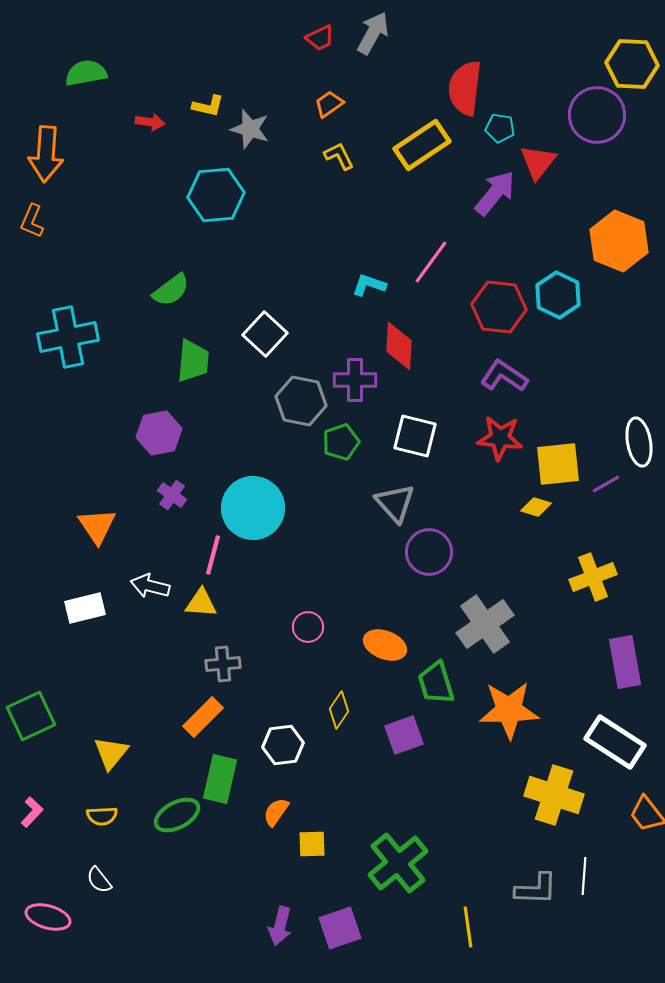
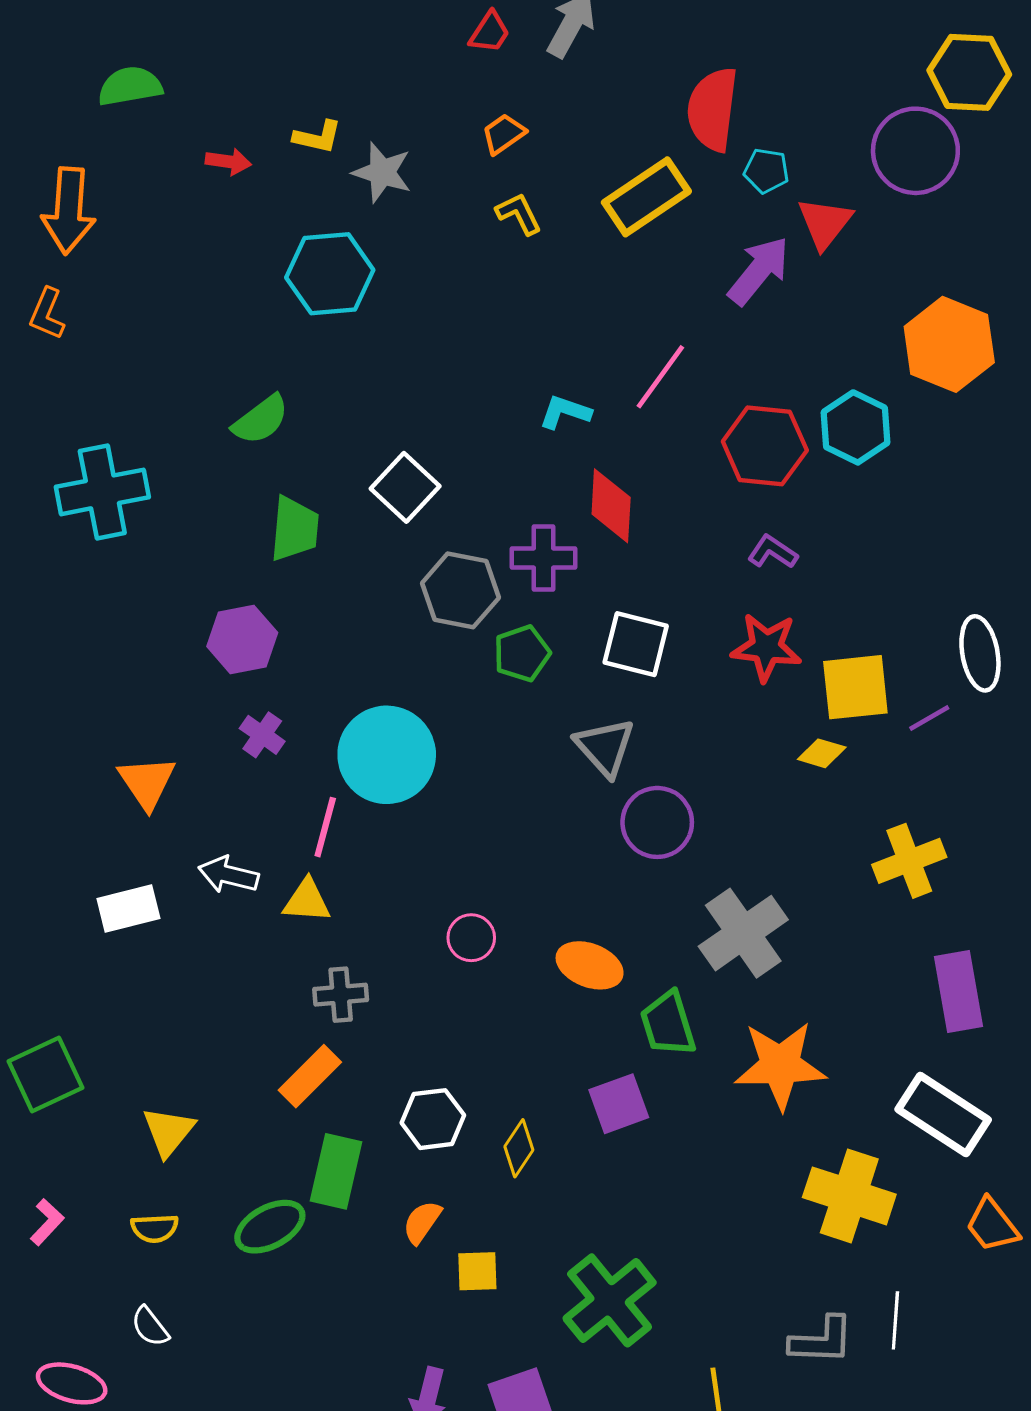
red trapezoid: (320, 38) -> (490, 32), turned -32
purple L-shape: (504, 376) -> (772, 552), size x0.7
yellow diamond: (339, 710) -> (519, 1148), moved

